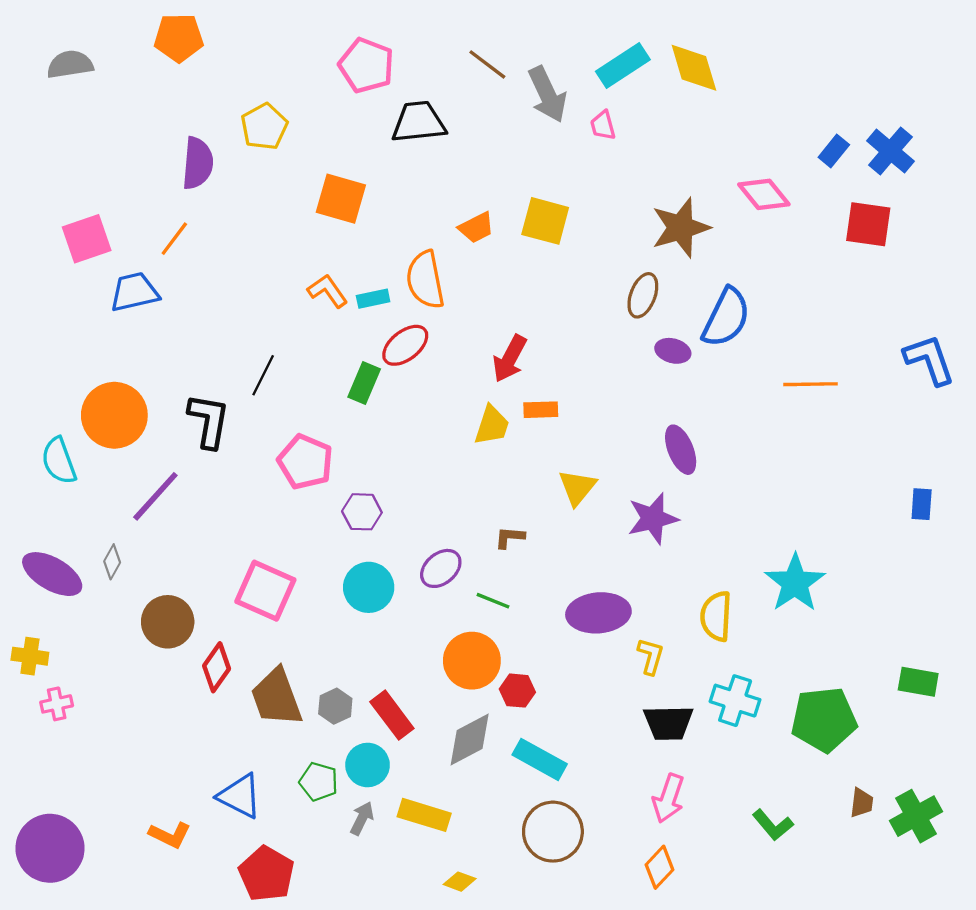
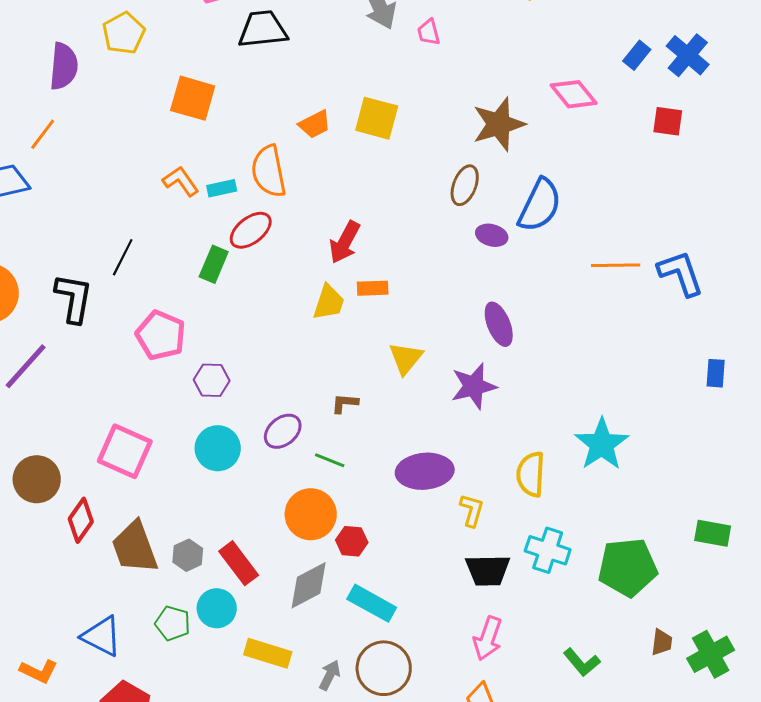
red square: (868, 224) -> (668, 121), size x0.7
blue L-shape: (929, 360) -> (681, 273), moved
gray arrow: (362, 818) -> (330, 675), moved

